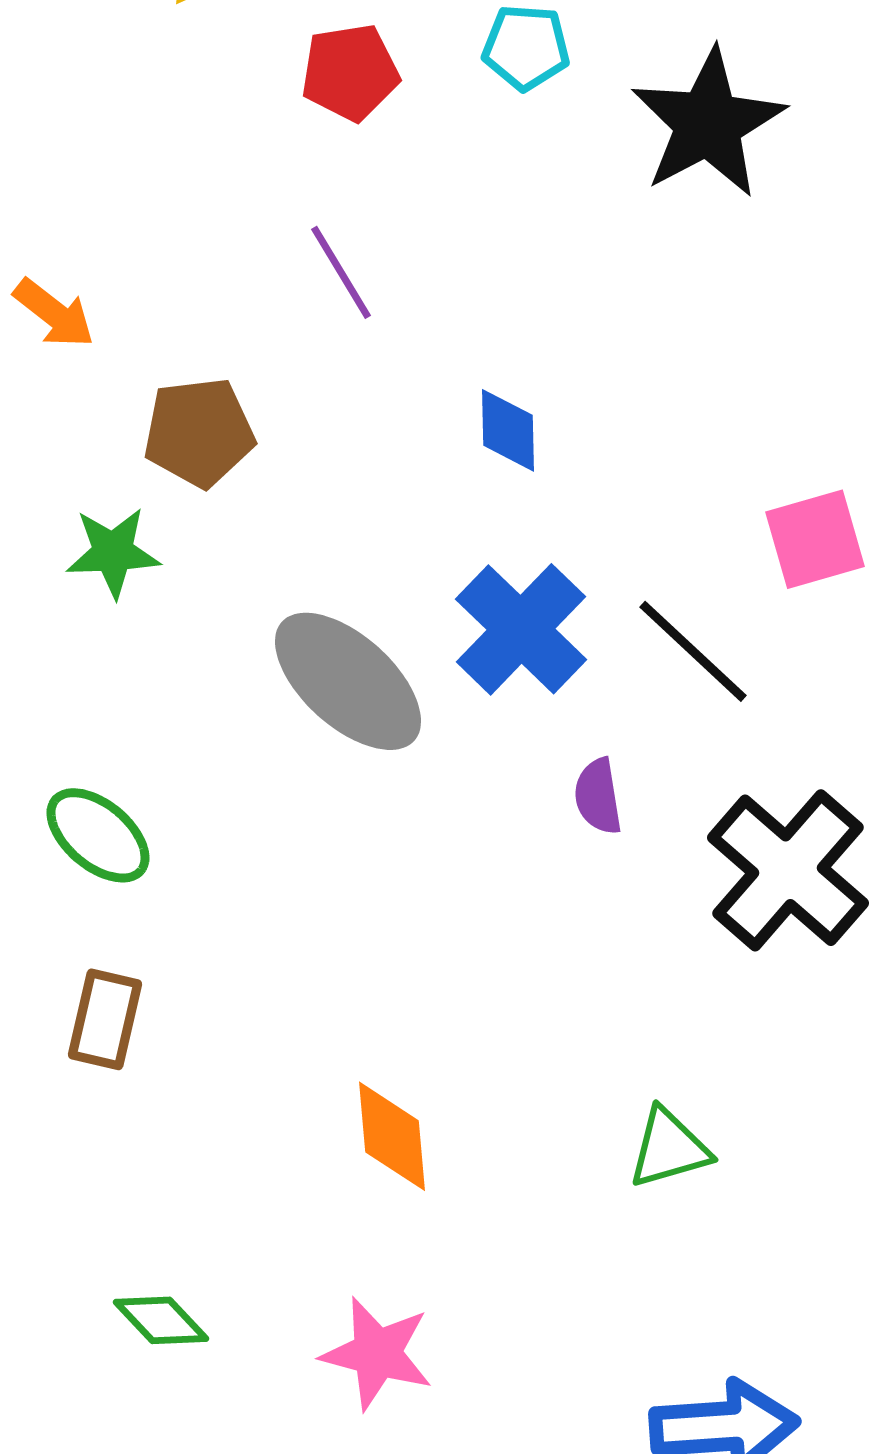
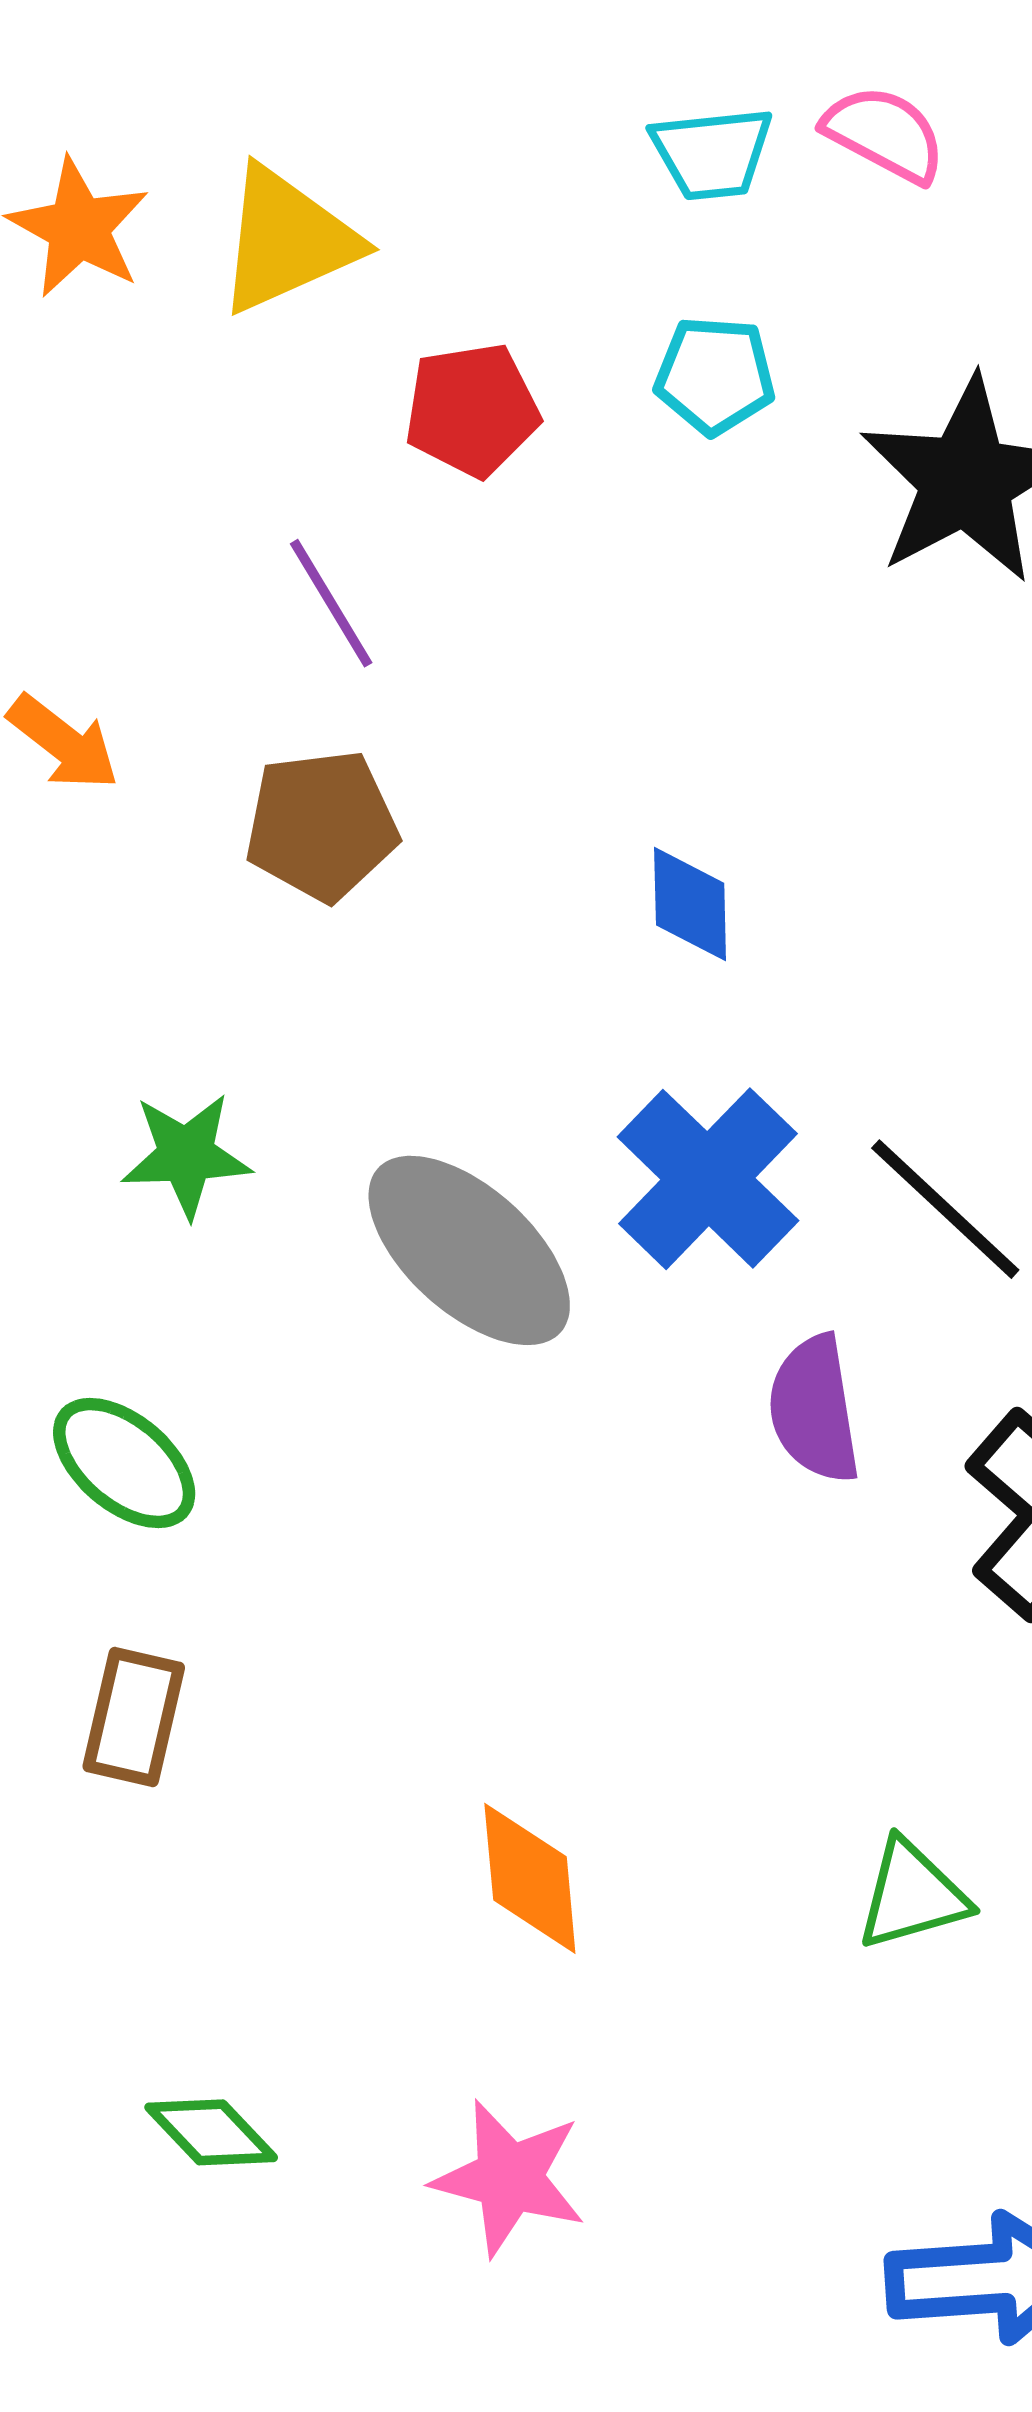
purple line: (341, 272) -> (331, 603), moved
brown pentagon: (199, 432) -> (321, 825), moved
green star: (113, 552) -> (186, 1155), moved
purple semicircle: (598, 796) -> (814, 1409), size x1.4

